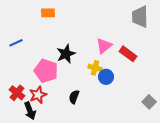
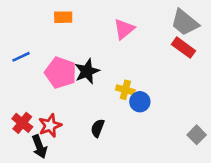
gray trapezoid: (140, 17) -> (185, 22), turned -50
pink triangle: (104, 46) -> (124, 29), moved
red rectangle: (128, 54) -> (183, 48), moved
pink pentagon: (46, 71) -> (61, 73), moved

